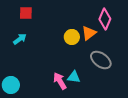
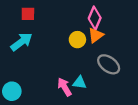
pink diamond: (105, 19) -> (95, 18), moved
cyan arrow: (20, 39) -> (22, 42), size x1.5

